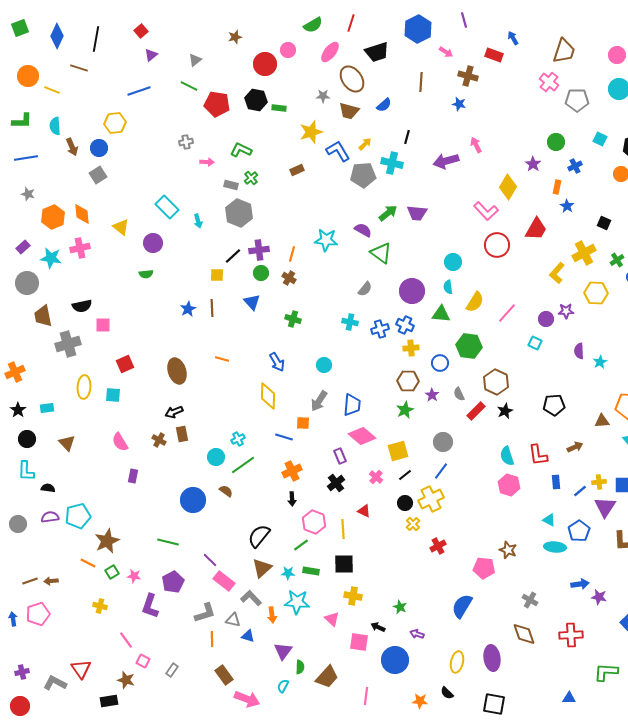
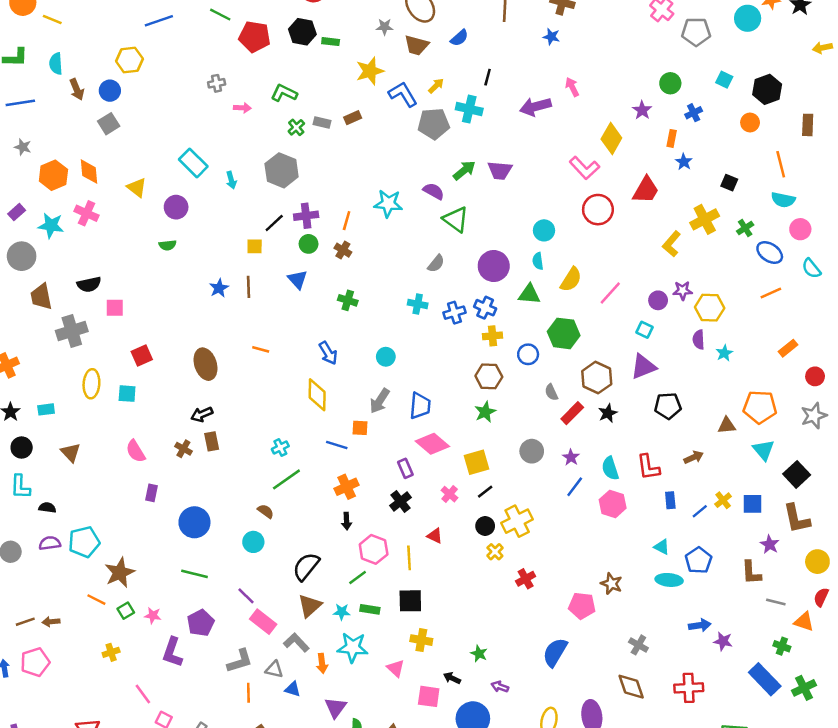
gray rectangle: (231, 185) -> (322, 123), moved
pink cross: (80, 248) -> (87, 213), turned 36
yellow hexagon: (596, 293) -> (710, 308), moved
purple star: (432, 395) -> (571, 457), moved
cyan circle: (216, 457) -> (253, 542), moved
blue line: (441, 471) -> (575, 487), moved
yellow cross: (599, 482) -> (723, 500), turned -32
blue circle: (193, 500) -> (194, 522), moved
purple triangle: (605, 507) -> (643, 367), moved, turned 35
yellow cross: (100, 606) -> (111, 652), turned -32

